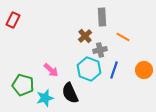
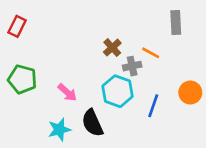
gray rectangle: (102, 17) -> (176, 22), moved
orange line: (123, 37) -> (151, 53), moved
blue line: (114, 70) -> (153, 106), moved
green pentagon: (23, 85) -> (22, 79), moved

